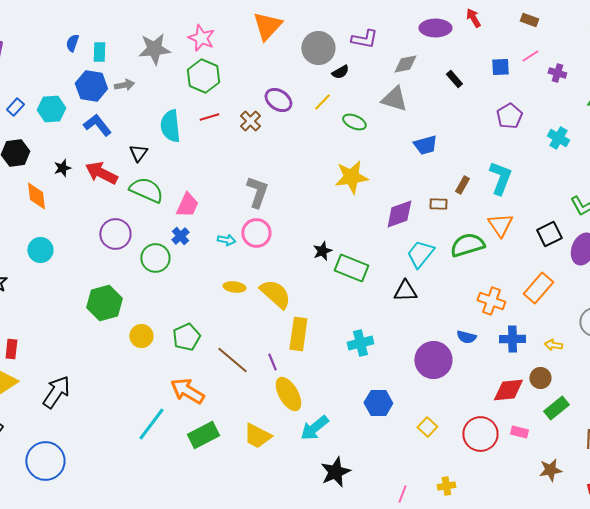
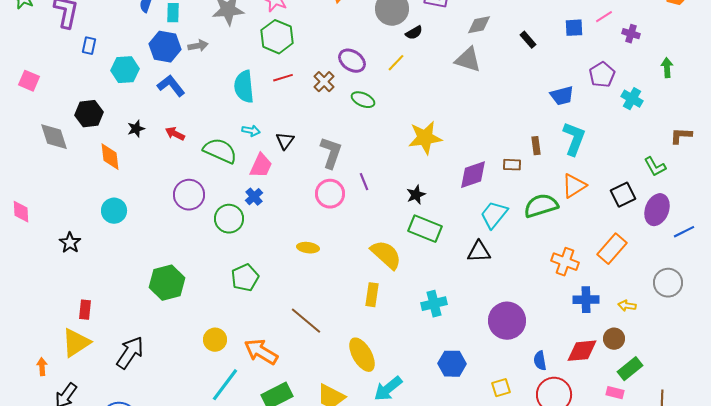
blue rectangle: (15, 107) -> (89, 46), moved, turned -30
purple pentagon: (509, 116) -> (602, 75), moved
green ellipse: (354, 122) -> (363, 100), moved
blue trapezoid: (425, 145) -> (562, 96), moved
black triangle: (138, 153) -> (285, 141), moved
red arrow: (101, 173) -> (175, 134), size x0.6
brown rectangle: (462, 185) -> (536, 146), turned -36
orange triangle: (500, 225) -> (574, 186), turned 32
cyan arrow: (226, 240) -> (251, 131), moved
black star: (322, 251) -> (416, 195), moved
yellow semicircle: (275, 294) -> (386, 255), moved
green hexagon: (104, 303) -> (167, 283), moved
yellow rectangle: (298, 334) -> (372, 295), size x0.7
yellow circle: (141, 336) -> (215, 340), moved
green pentagon: (186, 337) -> (245, 278), moved
blue semicircle: (466, 337) -> (540, 361), moved, turned 66
purple line: (272, 362) -> (364, 182), moved
yellow square: (427, 427) -> (501, 388), turned 30
pink rectangle: (519, 432) -> (615, 393), moved

